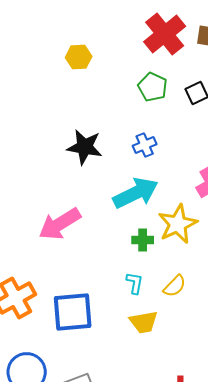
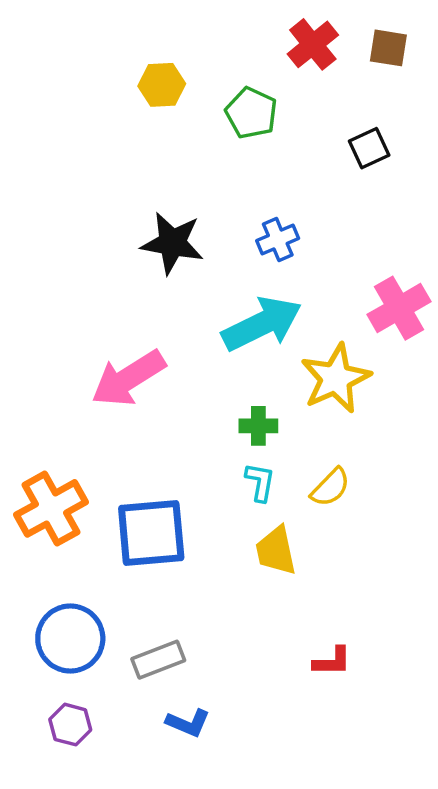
red cross: (165, 34) -> (313, 44), size x0.7
green pentagon: (153, 87) -> (251, 113), moved
green cross: (143, 240) -> (258, 426), moved
yellow trapezoid: (144, 322) -> (276, 551), turned 88

